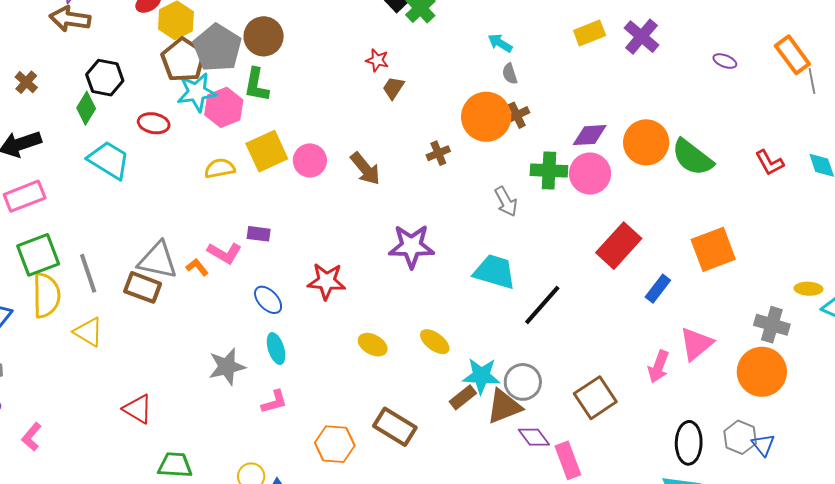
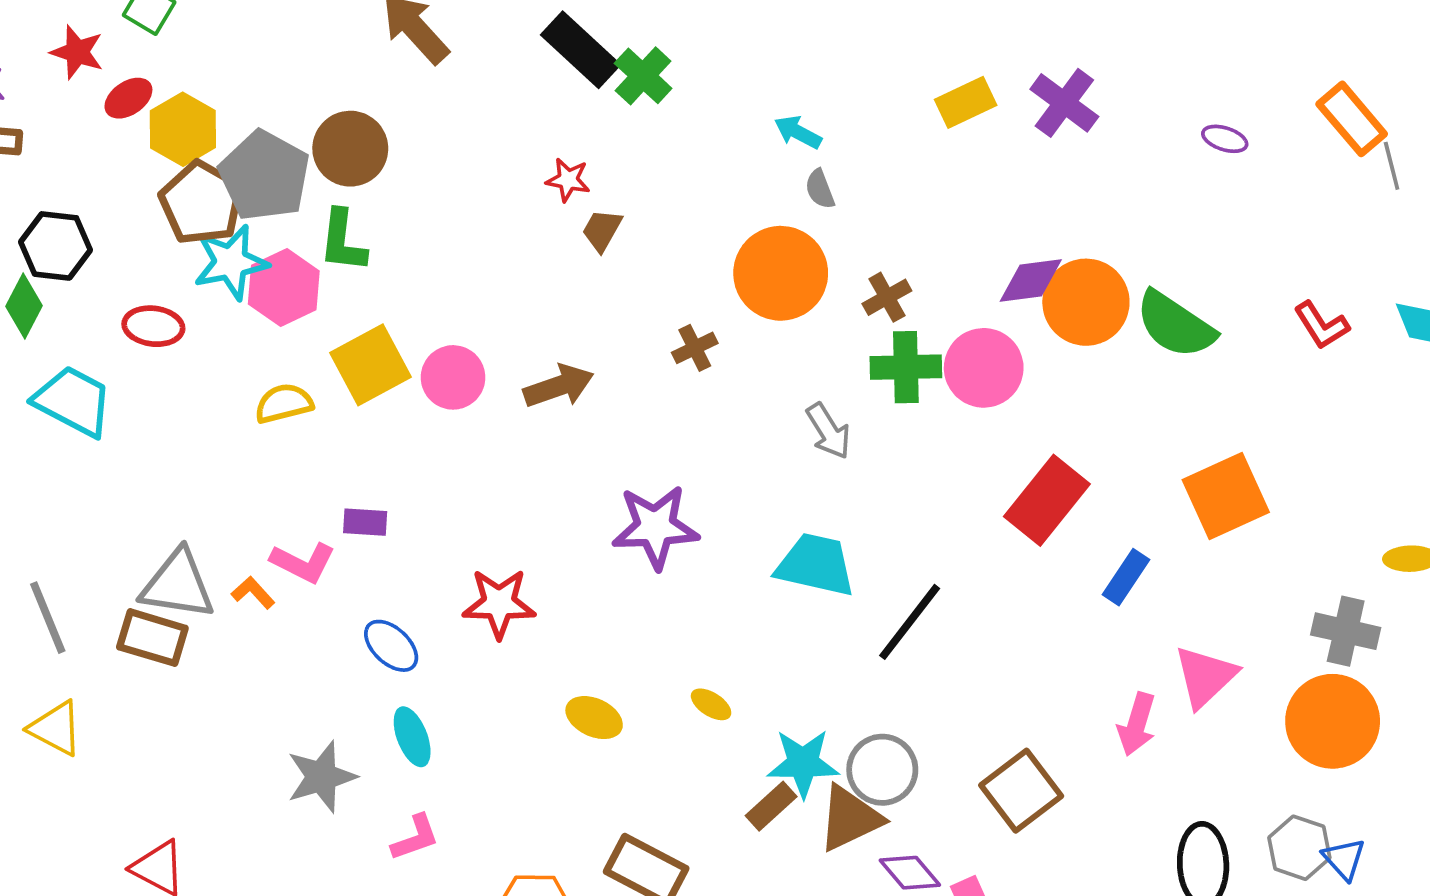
brown cross: (517, 115) -> (887, 297), moved
purple diamond: (590, 135) -> (1031, 281), moved
brown arrow: (365, 169) -> (559, 386), turned -66
yellow ellipse: (435, 342) -> (711, 704), size x0.7

